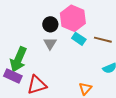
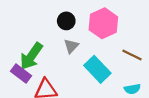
black circle: (50, 24) -> (66, 21), moved
cyan rectangle: (79, 39) -> (97, 69), moved, size x1.6

